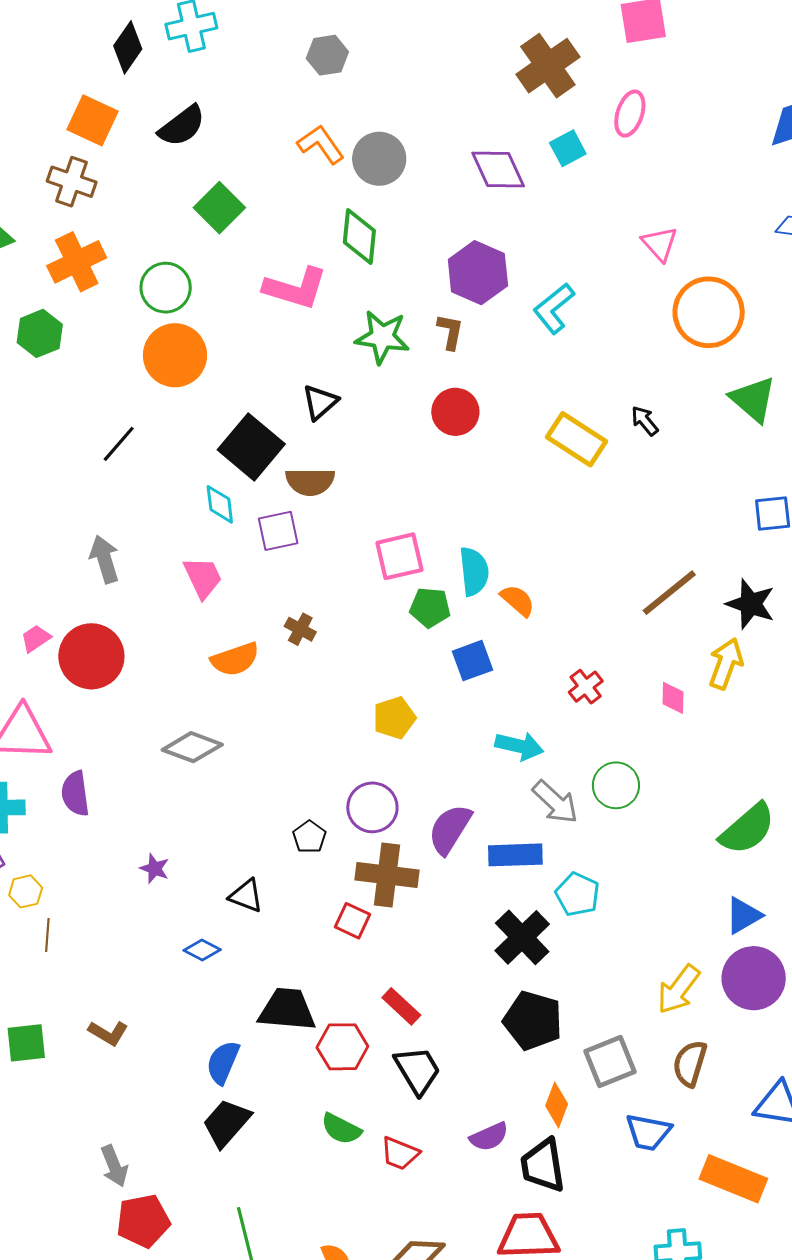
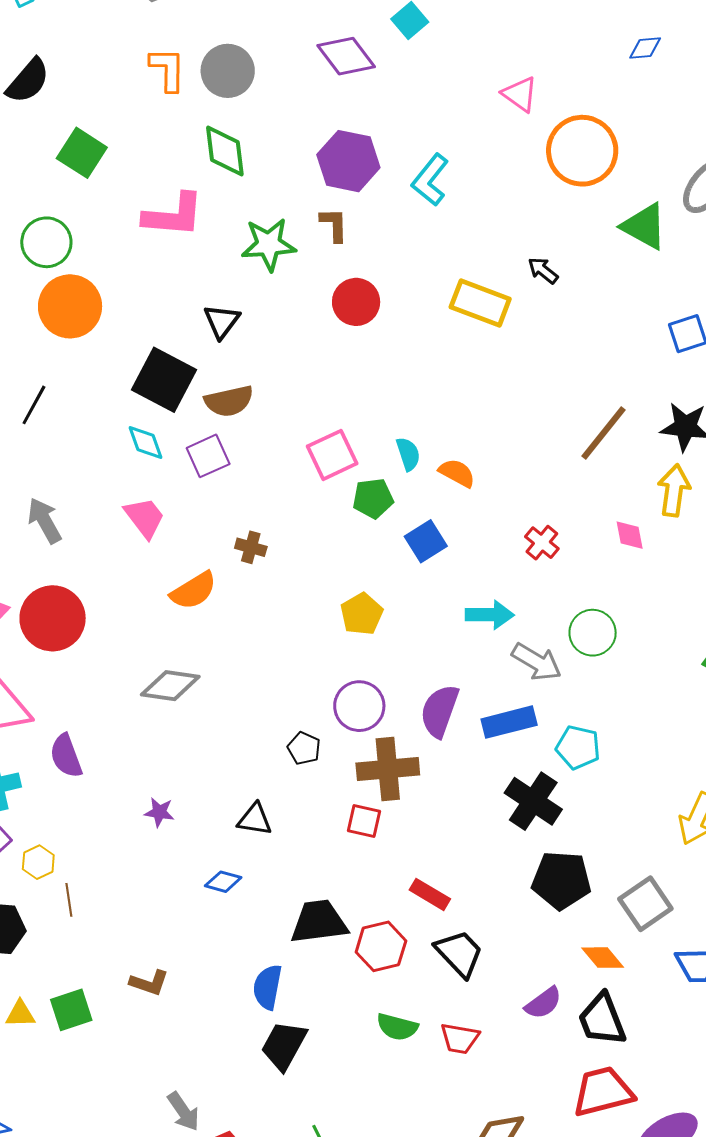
orange L-shape: (321, 144) -> (168, 69), turned 48
cyan semicircle: (474, 571) -> (408, 454), size x0.7
orange diamond: (557, 1105) -> (603, 958), turned -48

